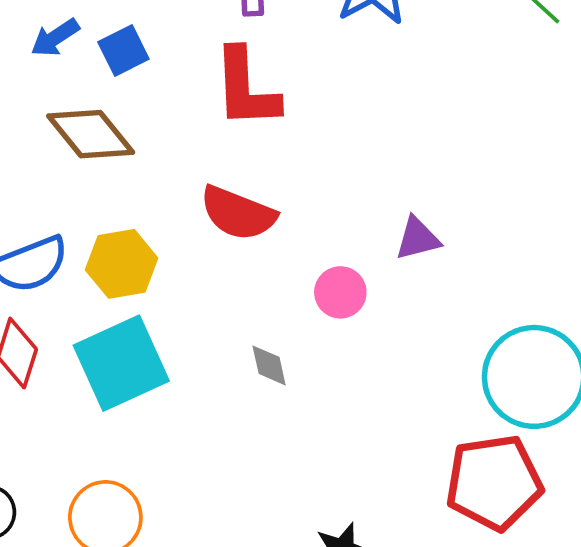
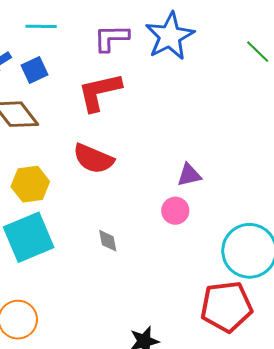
red L-shape: (246, 88) -> (99, 92), turned 78
pink circle: (340, 292) -> (175, 211), moved

